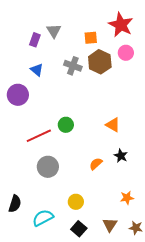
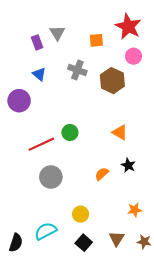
purple rectangle: (35, 40) -> (37, 42), turned -40
brown hexagon: (100, 62) -> (112, 81), moved
black semicircle: (15, 204) -> (16, 243), moved

